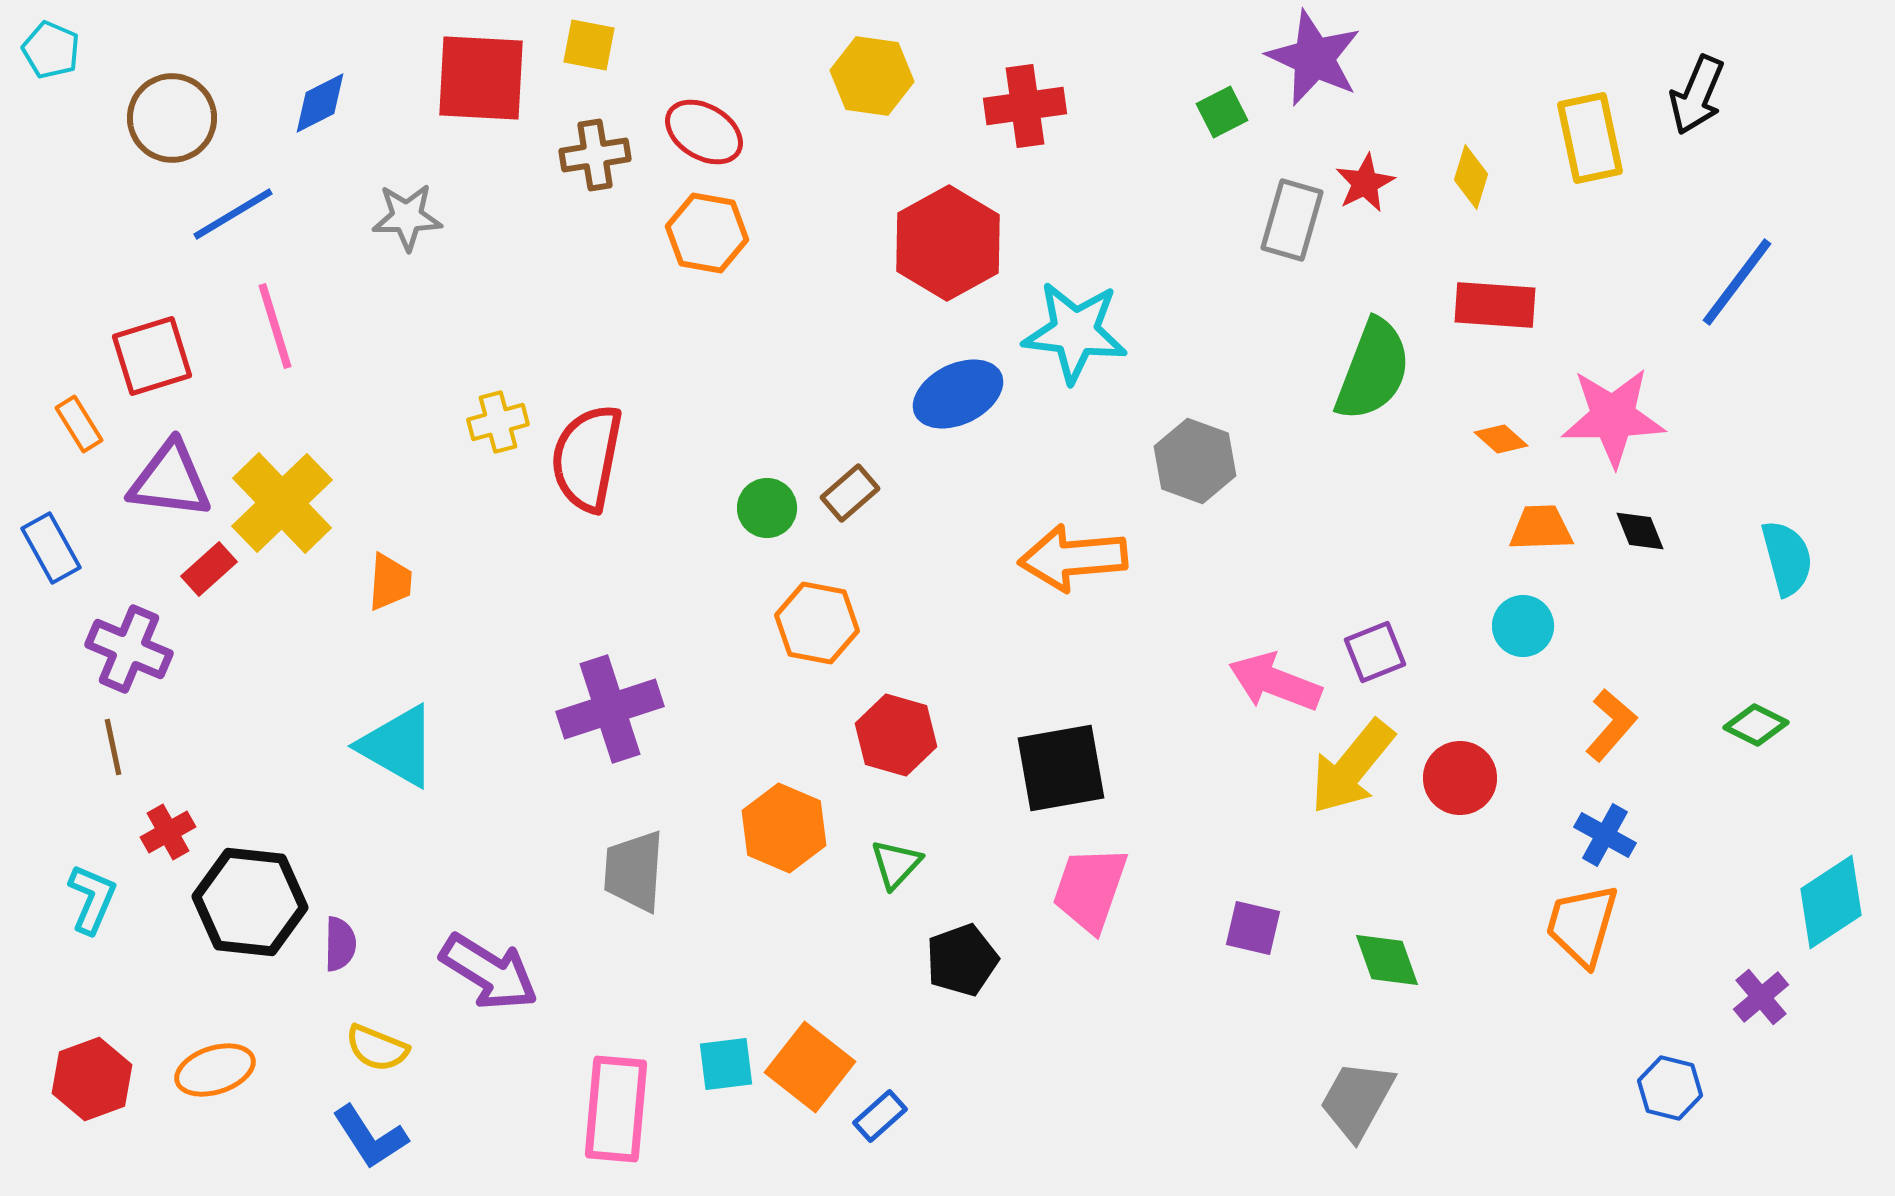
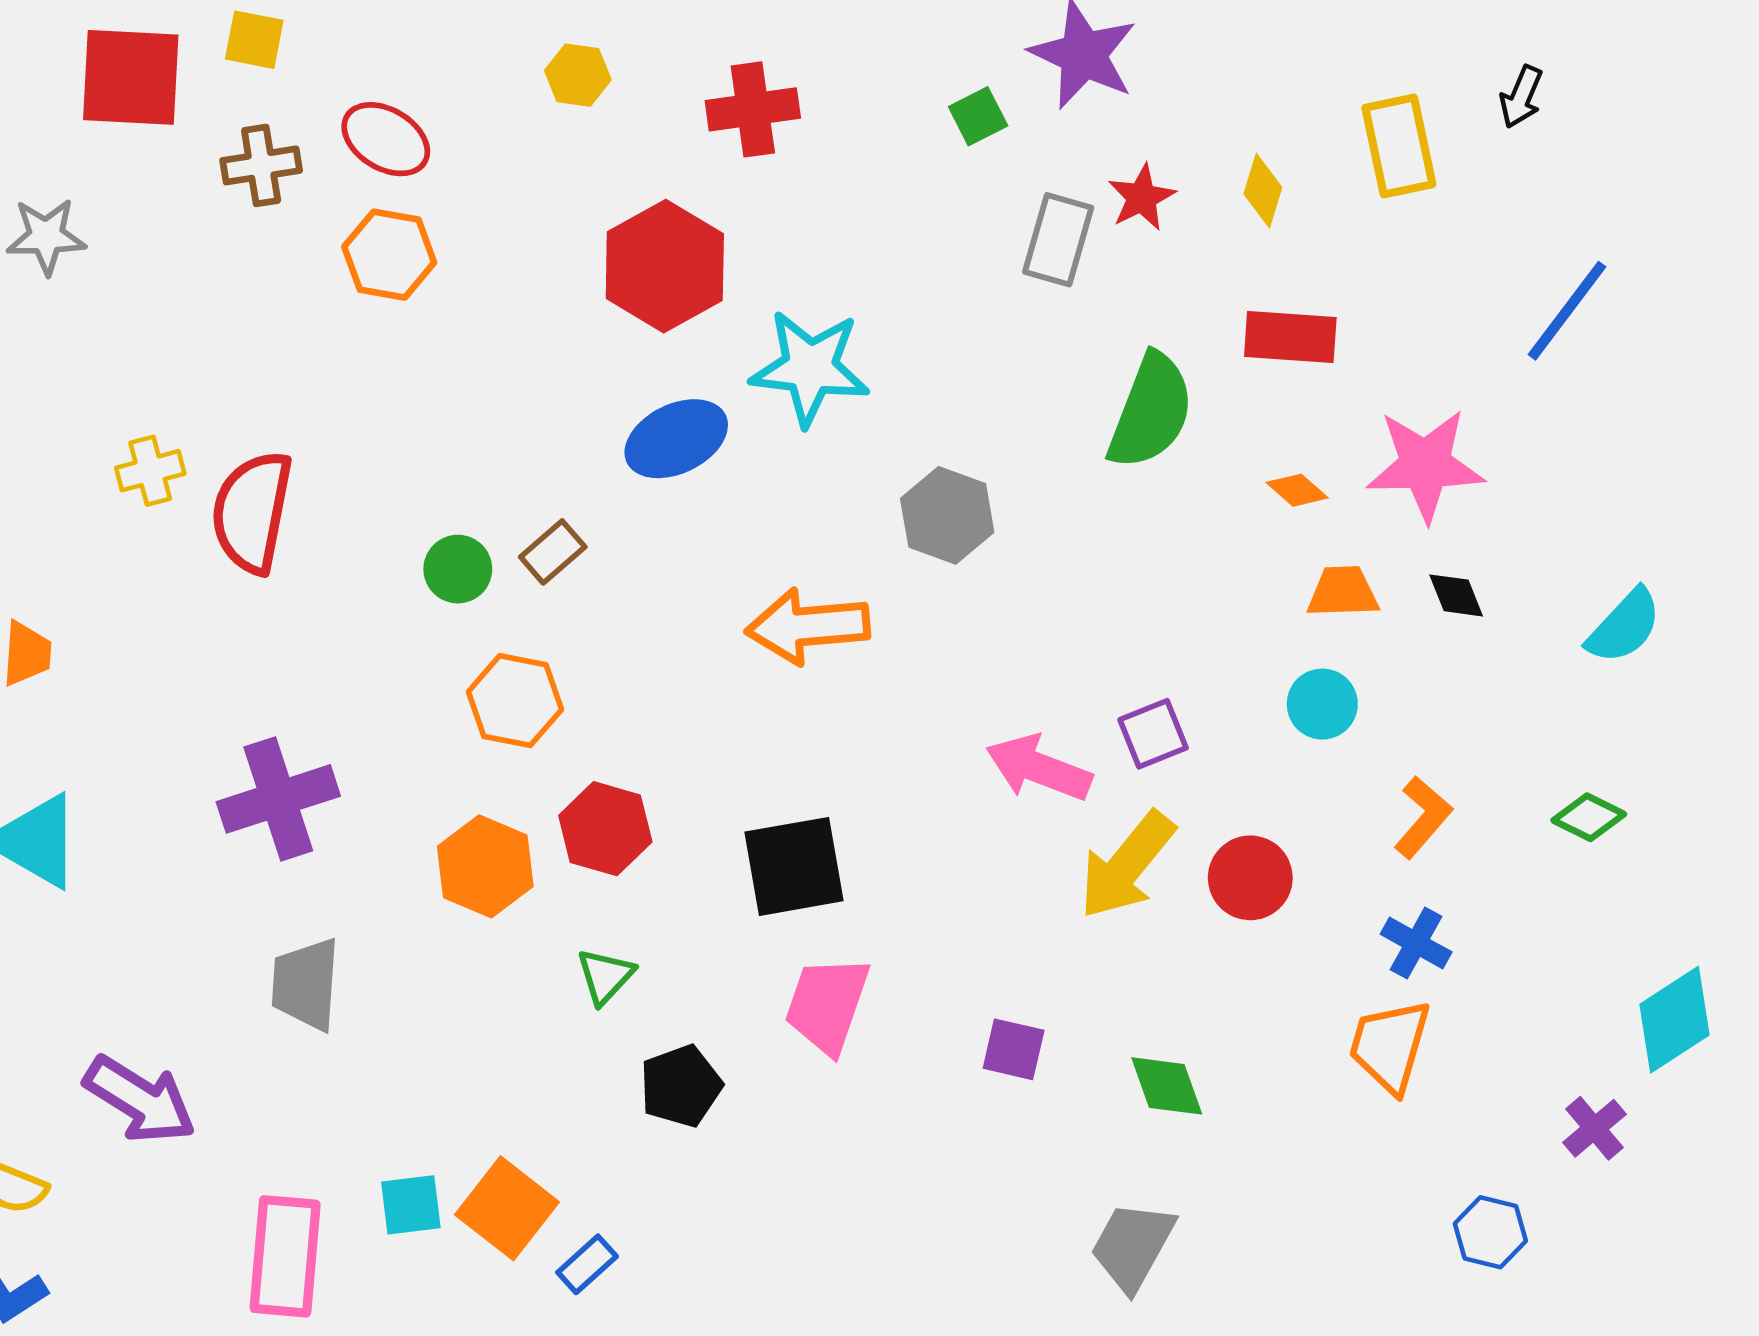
yellow hexagon: (872, 76) -> (578, 75), size x0.7
black arrow: (1697, 95) -> (1521, 97), size x0.7
cyan semicircle: (1787, 558) -> (1624, 626), turned 58
orange hexagon: (784, 828) -> (485, 866), moved

